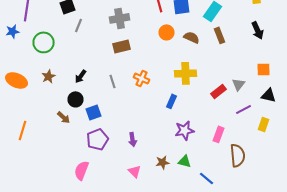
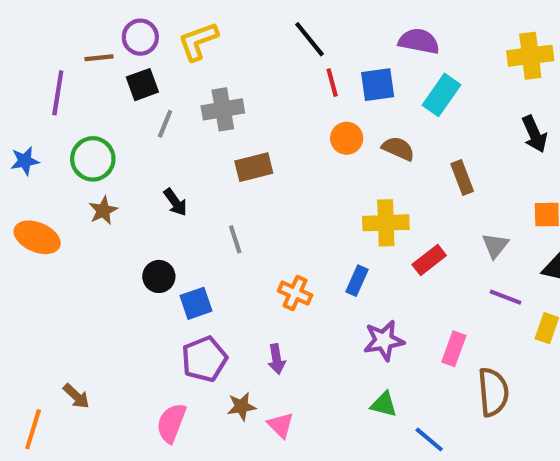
gray cross: (120, 18) -> (223, 109), moved
blue star: (12, 31) -> (25, 161), moved
brown rectangle: (220, 35) -> (462, 177), moved
brown star: (48, 76) -> (103, 210), moved
black arrow: (80, 76) -> (175, 202), moved, turned -72
orange cross: (142, 78) -> (295, 293), moved
red rectangle: (218, 91) -> (429, 260), moved
purple line: (244, 109) -> (506, 297), turned 49
brown arrow: (64, 117) -> (76, 396), moved
orange line: (22, 130) -> (33, 429), moved
brown star: (162, 162) -> (241, 406), moved

